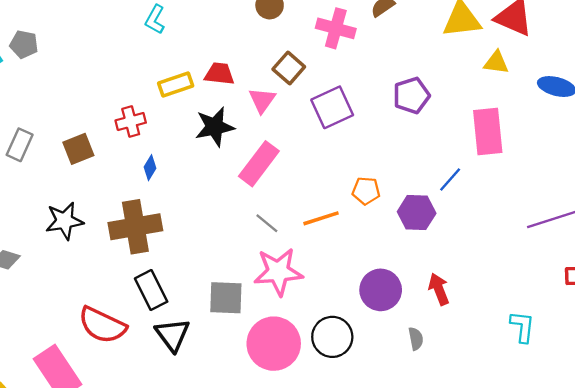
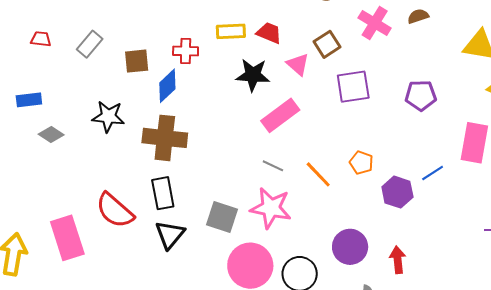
pink triangle: (262, 100) -> (298, 64), turned -40
blue diamond: (150, 168) -> (167, 86), moved, size x1.6
orange line: (321, 218) -> (318, 174), turned 48
gray line: (267, 223) -> (273, 166), turned -30

